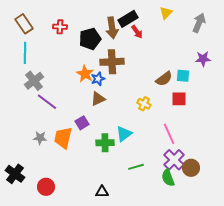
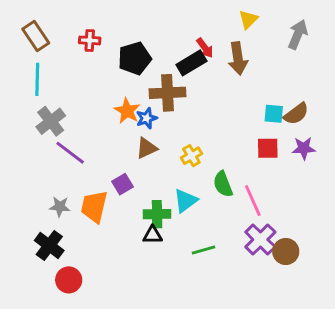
black rectangle: (128, 19) -> (191, 63), moved
brown arrow: (112, 28) -> (238, 58), moved
purple star: (203, 59) -> (304, 148), moved
brown semicircle: (164, 79) -> (296, 114), moved
yellow cross: (144, 104) -> (191, 156), moved, turned 32
black cross: (15, 174) -> (49, 246), moved
green semicircle: (168, 178) -> (223, 184), moved
black triangle: (102, 192) -> (153, 235), moved

